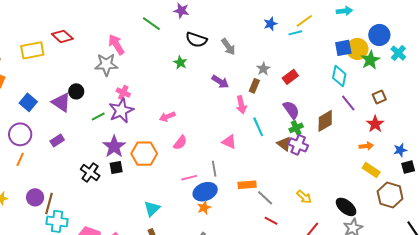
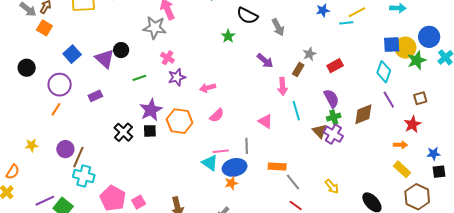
purple star: (121, 111) -> (177, 77), moved, size x0.7
cyan triangle: (152, 209) -> (210, 163), moved, turned -48

